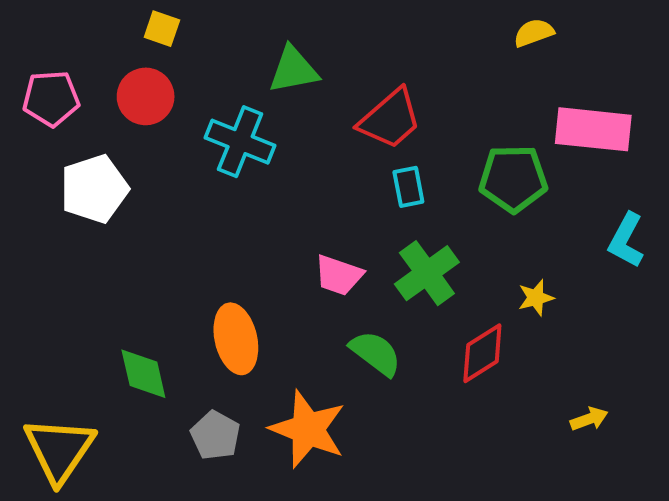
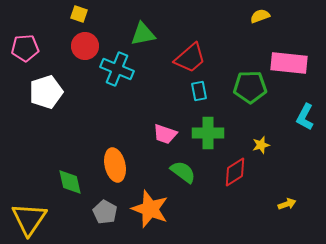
red circle: (146, 96) -> (85, 46), moved
green cross: (427, 273) -> (208, 133), turned 36

